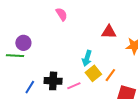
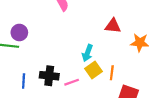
orange line: (110, 75) -> (112, 73), turned -32
blue line: (30, 87) -> (24, 81), turned -32

